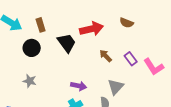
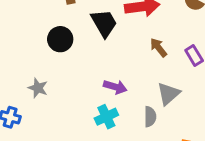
black circle: (32, 48) -> (60, 39), moved
gray star: (30, 81) -> (38, 88), moved

